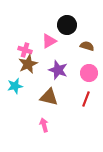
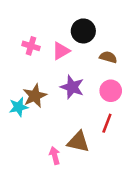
pink cross: (25, 50) -> (31, 46), moved
brown star: (28, 64) -> (35, 96), moved
brown triangle: (49, 97) -> (78, 142), moved

